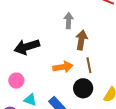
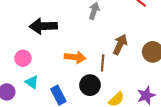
brown arrow: (81, 40) -> (120, 44), moved

